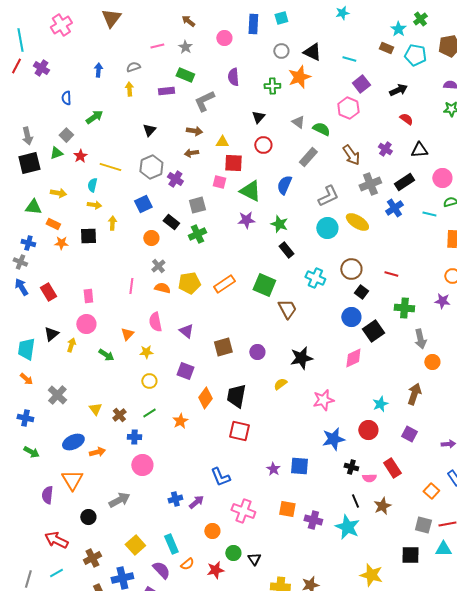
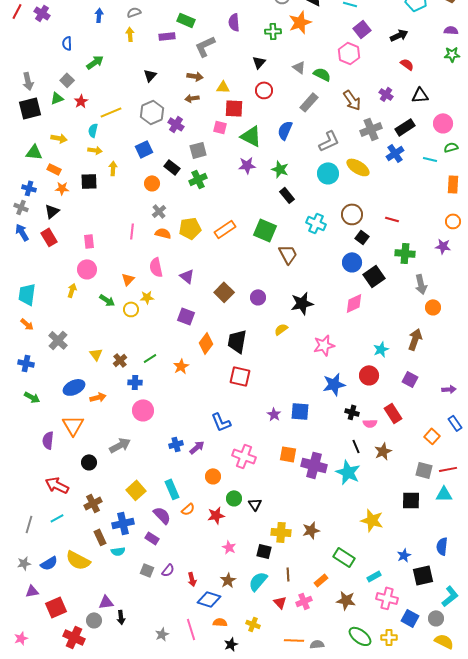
yellow line: (110, 167) -> (111, 112), turned -40
black triangle: (51, 334) -> (52, 211), moved
brown square: (223, 347) -> (224, 292), turned -30
yellow circle: (149, 381) -> (131, 309), moved
purple cross: (313, 520) -> (314, 465), size x1.4

